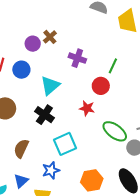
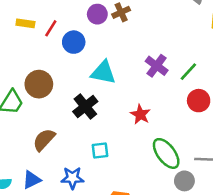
purple cross: (77, 58) -> (157, 66), moved
cyan triangle: (50, 85) -> (103, 72), turned 35
red circle: (101, 86) -> (199, 101), moved
cyan square: (65, 144) -> (100, 150), size x0.6

